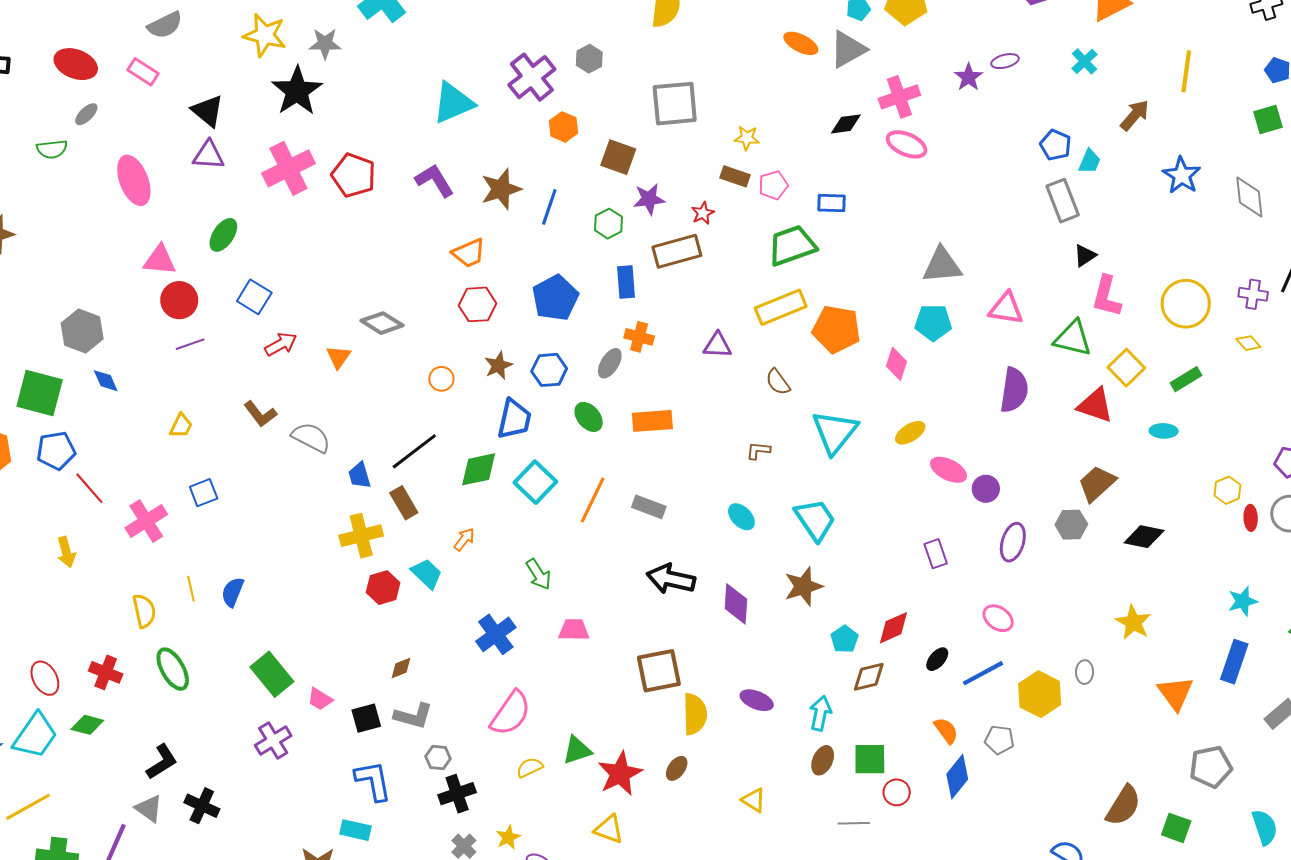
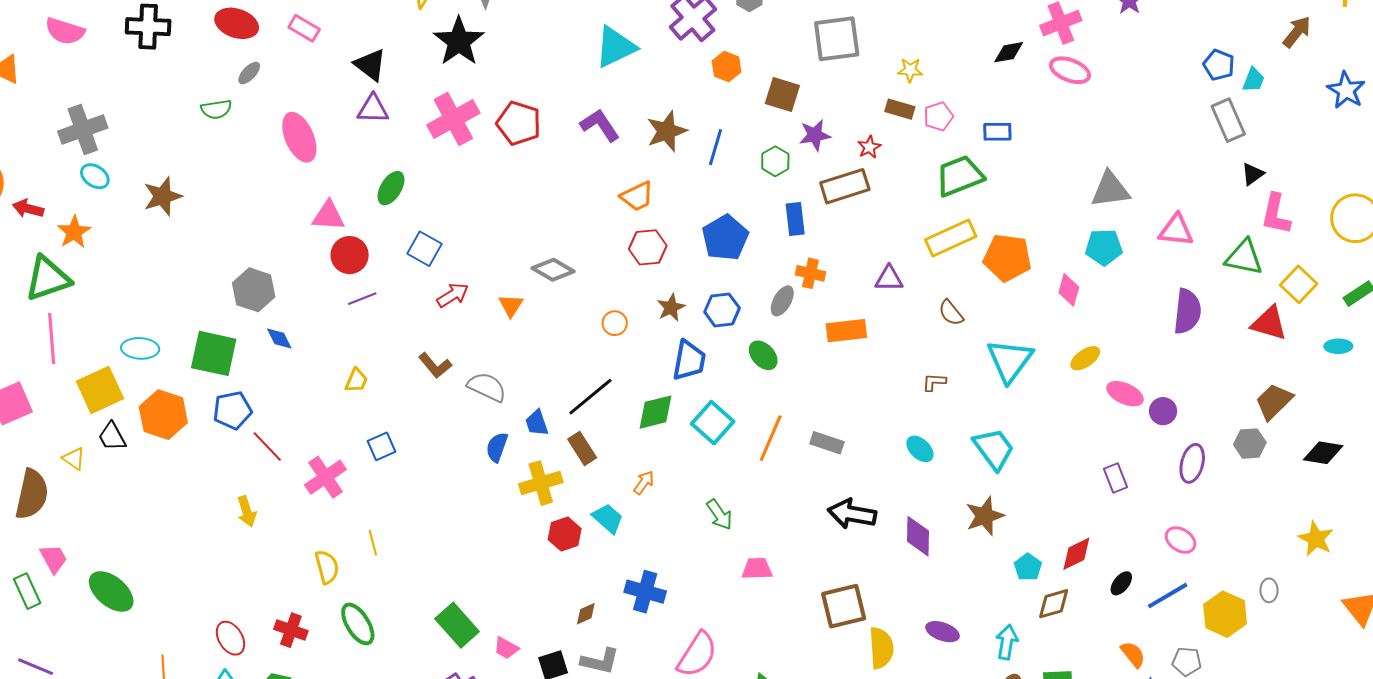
orange rectangle: (652, 421) -> (846, 331), moved
blue semicircle: (233, 592) -> (497, 447), moved
blue cross: (496, 634) -> (645, 592), moved, turned -36

